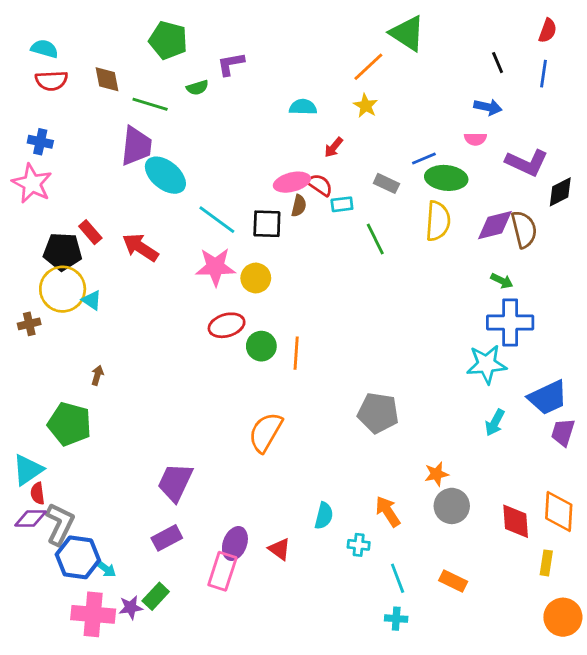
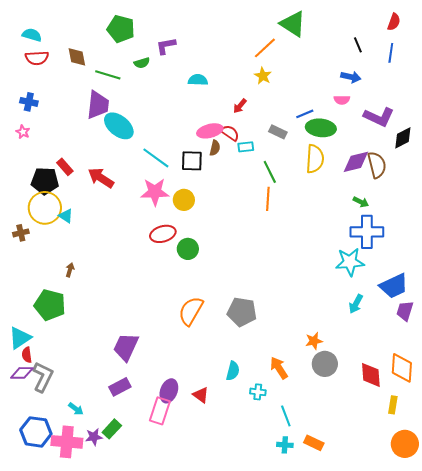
cyan semicircle: (303, 107) -> (198, 80), moved
pink star: (32, 183) -> (23, 132), size x0.5
orange line: (296, 353) -> (268, 199), moved
gray pentagon: (378, 413) -> (242, 312), moved
blue hexagon: (78, 557) -> (36, 432), moved
orange rectangle: (453, 581) -> (314, 443), moved

